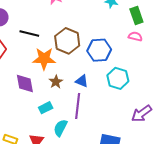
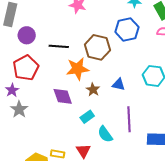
blue hexagon: (99, 50) -> (127, 30), moved
purple line: (78, 106) -> (129, 119), moved
cyan semicircle: (60, 128) -> (105, 134), turned -54

